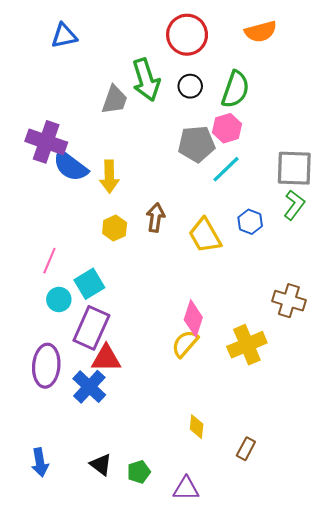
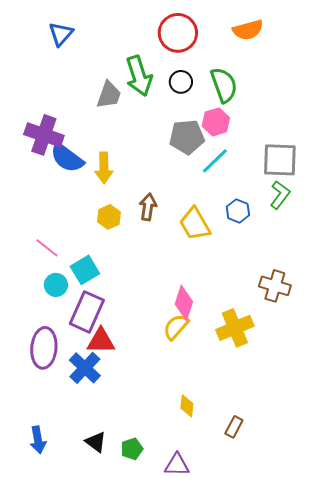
blue triangle: (64, 36) -> (61, 34), turned -36
green semicircle: (235, 89) -> (224, 85), turned -39
pink line: (49, 261) -> (47, 248), turned -75

